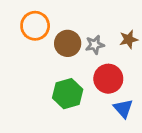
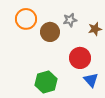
gray star: (95, 45) -> (70, 20), moved
green hexagon: (68, 94) -> (46, 82), moved

